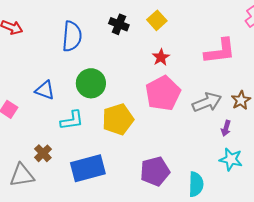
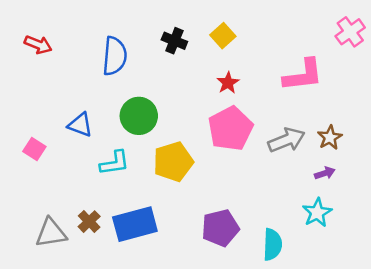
purple arrow: (226, 128) -> (325, 173), moved, turned -126
brown cross: (43, 153) -> (89, 222), moved
cyan star: (231, 159) -> (317, 213), turned 30

